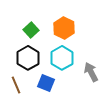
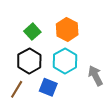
brown line: (16, 85) -> (17, 89), turned 54

